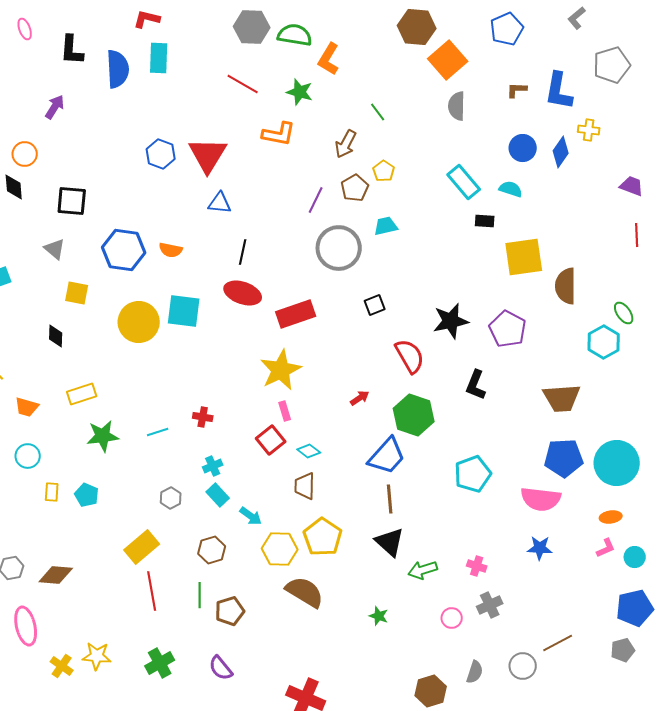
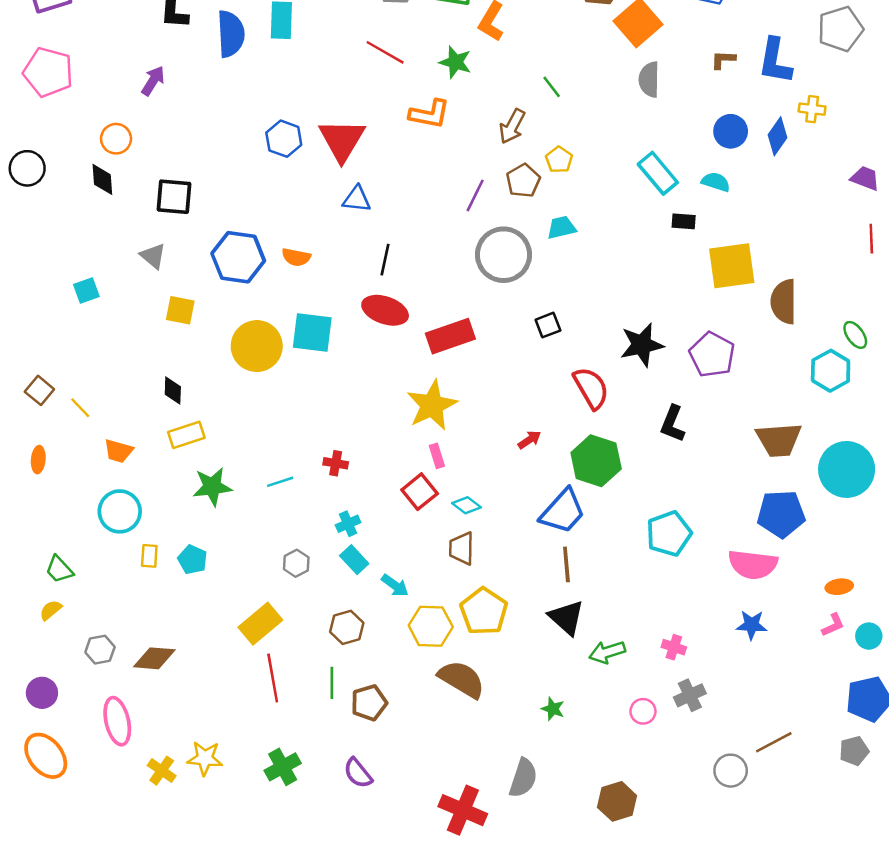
black diamond: (56, 336) -> (173, 390), moved
cyan circle: (28, 456) -> (120, 511), size x1.4
cyan circle: (617, 463) -> (847, 469), moved
gray semicircle: (475, 672) -> (523, 778), moved, size x1.4

